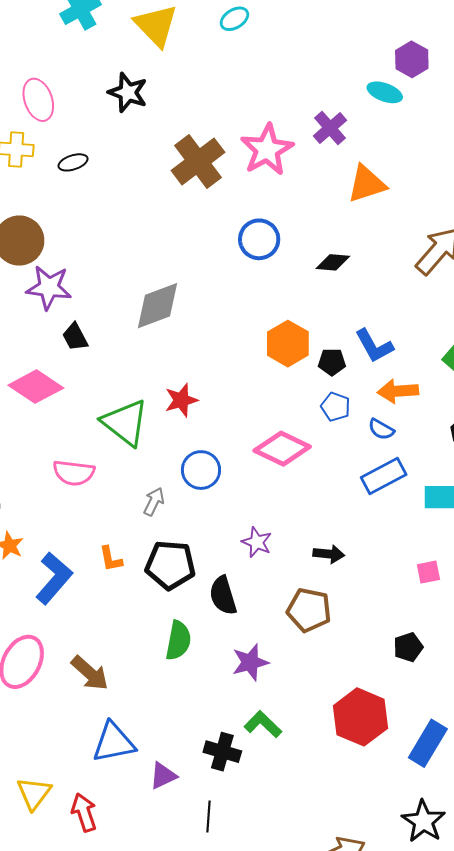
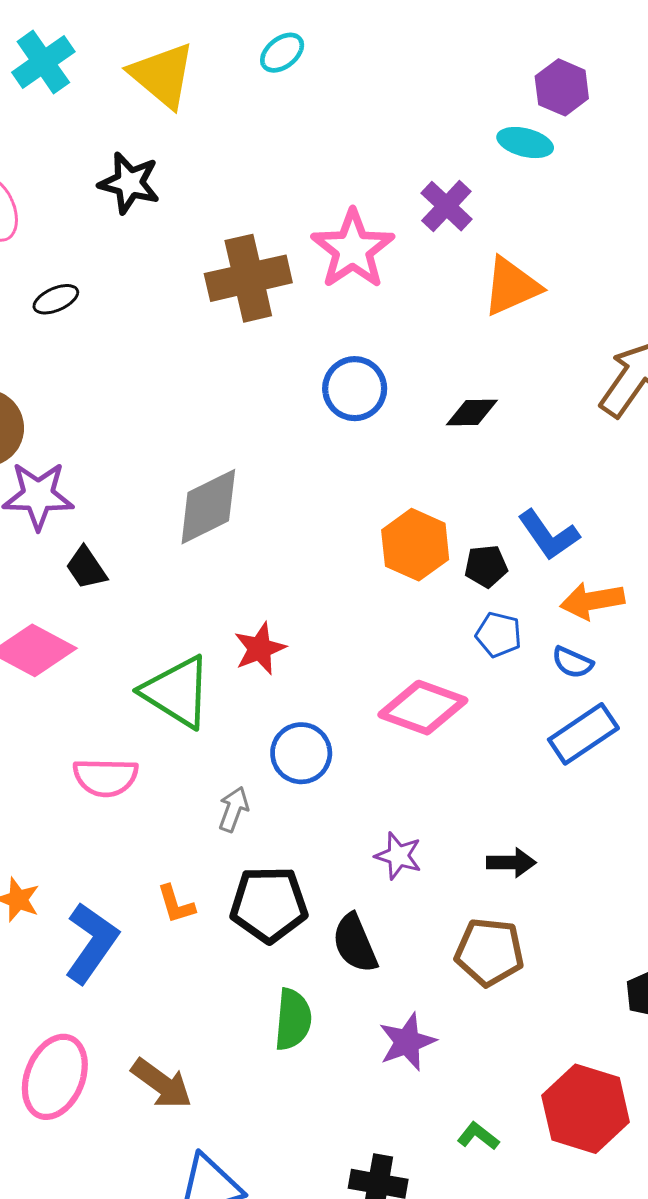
brown cross: (198, 161) -> (248, 278), turned 30
green L-shape: (263, 724) -> (478, 1136), moved, size x0.7

